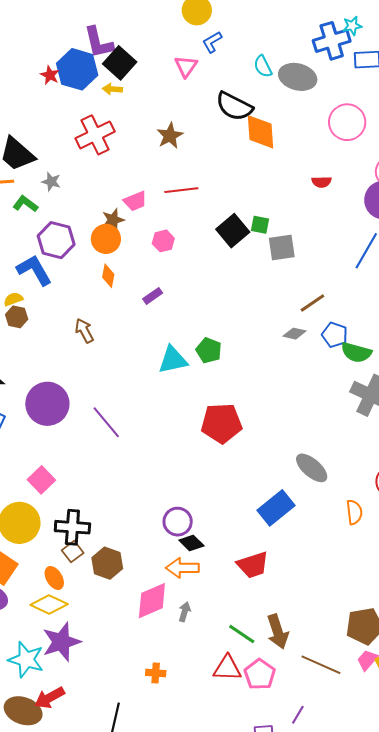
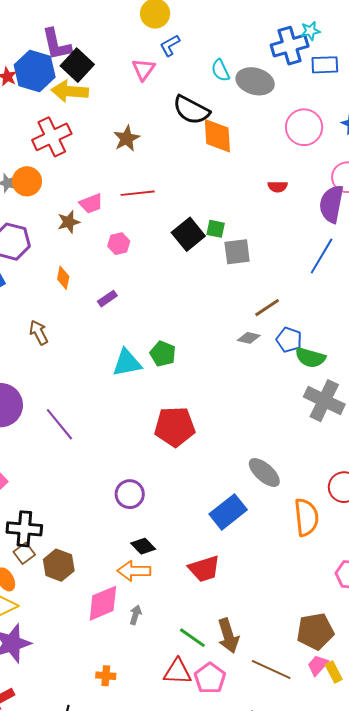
yellow arrow: (112, 89) -> (70, 91), size x1.8
orange circle: (106, 239) -> (27, 181), moved
orange semicircle: (354, 512) -> (306, 517), size x1.5
purple circle: (178, 522) -> (130, 494), moved

